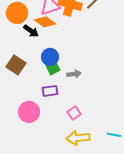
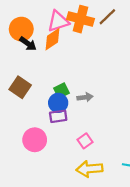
orange diamond: (45, 22) -> (53, 39), turned -70
black arrow: (31, 31) -> (28, 44), moved
blue circle: (50, 57) -> (58, 103), moved

